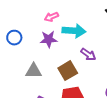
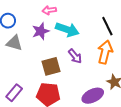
purple star: (49, 39) -> (41, 31), turned -30
gray triangle: (34, 71) -> (14, 43), moved

